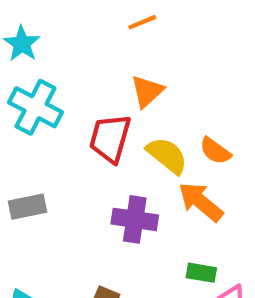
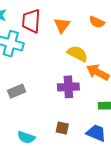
red trapezoid: (110, 138) -> (31, 21), moved
orange semicircle: (215, 151) -> (97, 22), moved

